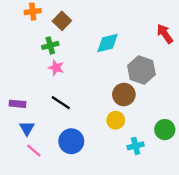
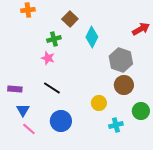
brown square: (62, 21) -> (70, 19), moved
red arrow: (165, 34) -> (141, 29), turned 96
cyan diamond: (108, 43) -> (92, 37), turned -50
green cross: (50, 45) -> (54, 39), moved
brown circle: (124, 95) -> (124, 85), moved

